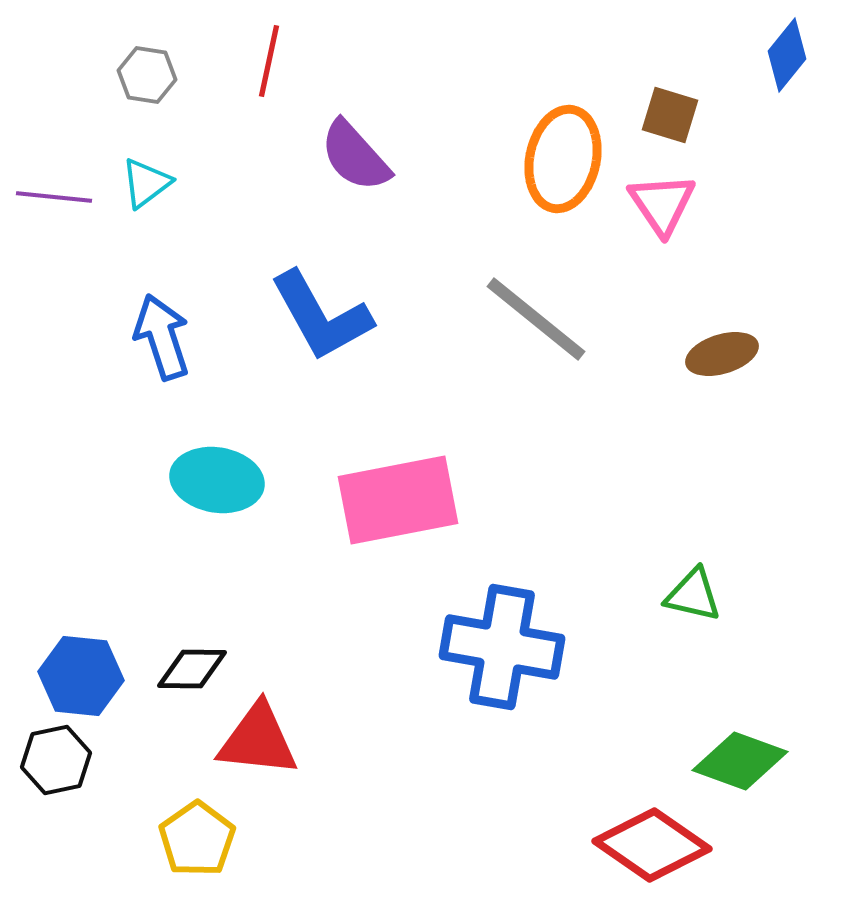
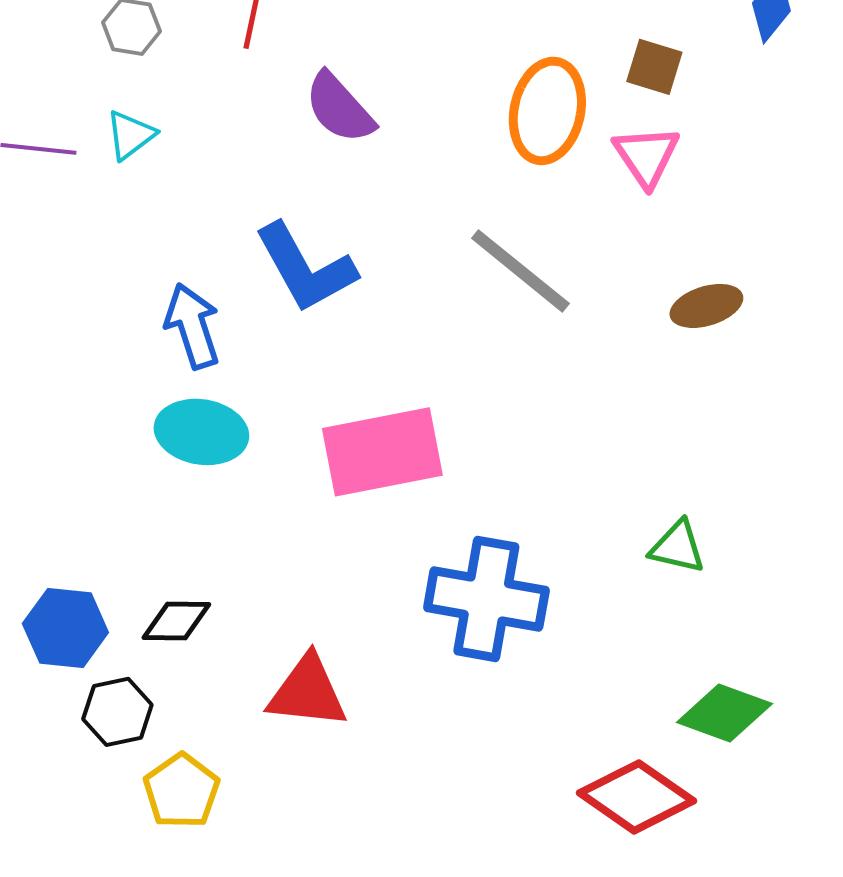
blue arrow: (162, 337) -> (192, 326), moved
red triangle: (258, 740) -> (307, 692), moved
black hexagon: (56, 760) -> (117, 712), moved

